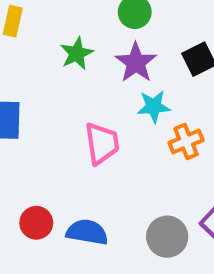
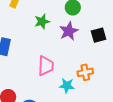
cyan star: (154, 106) -> (67, 86), moved

